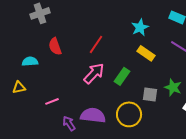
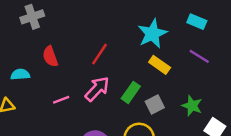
cyan star: (140, 27) -> (152, 34), size x1.4
gray square: (150, 94) -> (155, 105), moved, turned -35
pink line: (52, 101) -> (61, 100), moved

